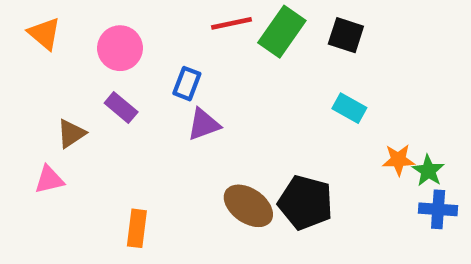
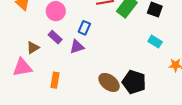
purple triangle: (204, 124) -> (77, 47), moved
pink triangle: (49, 180) -> (22, 67), size x1.5
orange rectangle: (137, 228) -> (55, 80), moved

